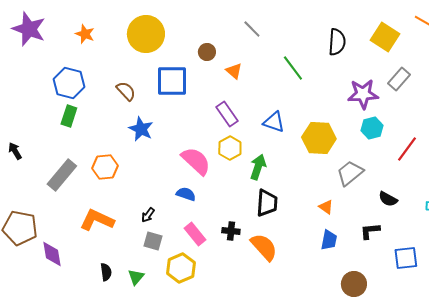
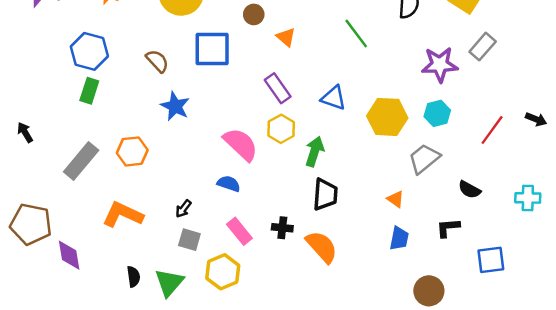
cyan hexagon: (372, 128) -> (437, 113), moved
green triangle: (136, 277) -> (169, 283), size x1.5

